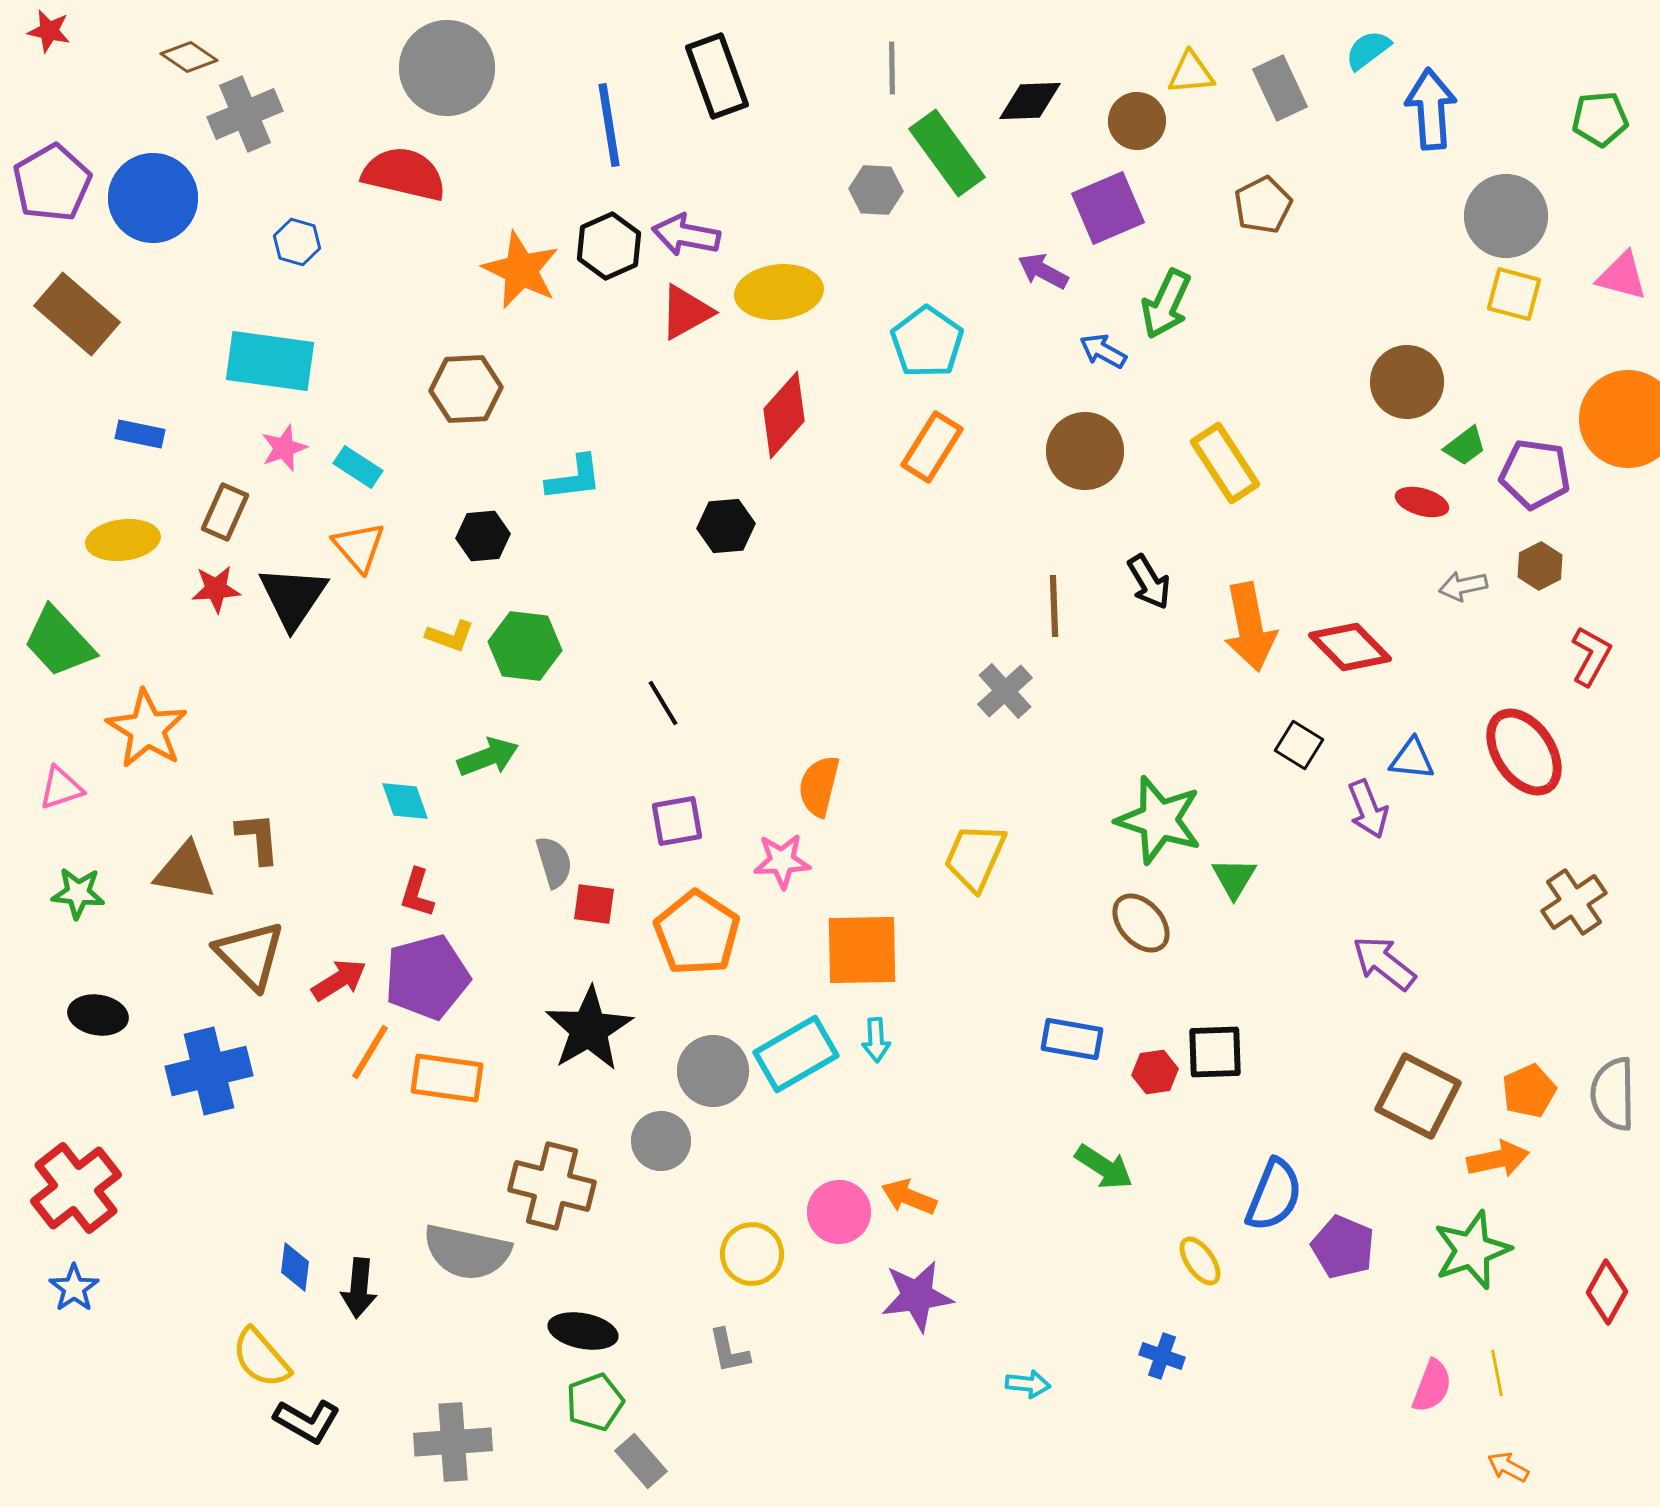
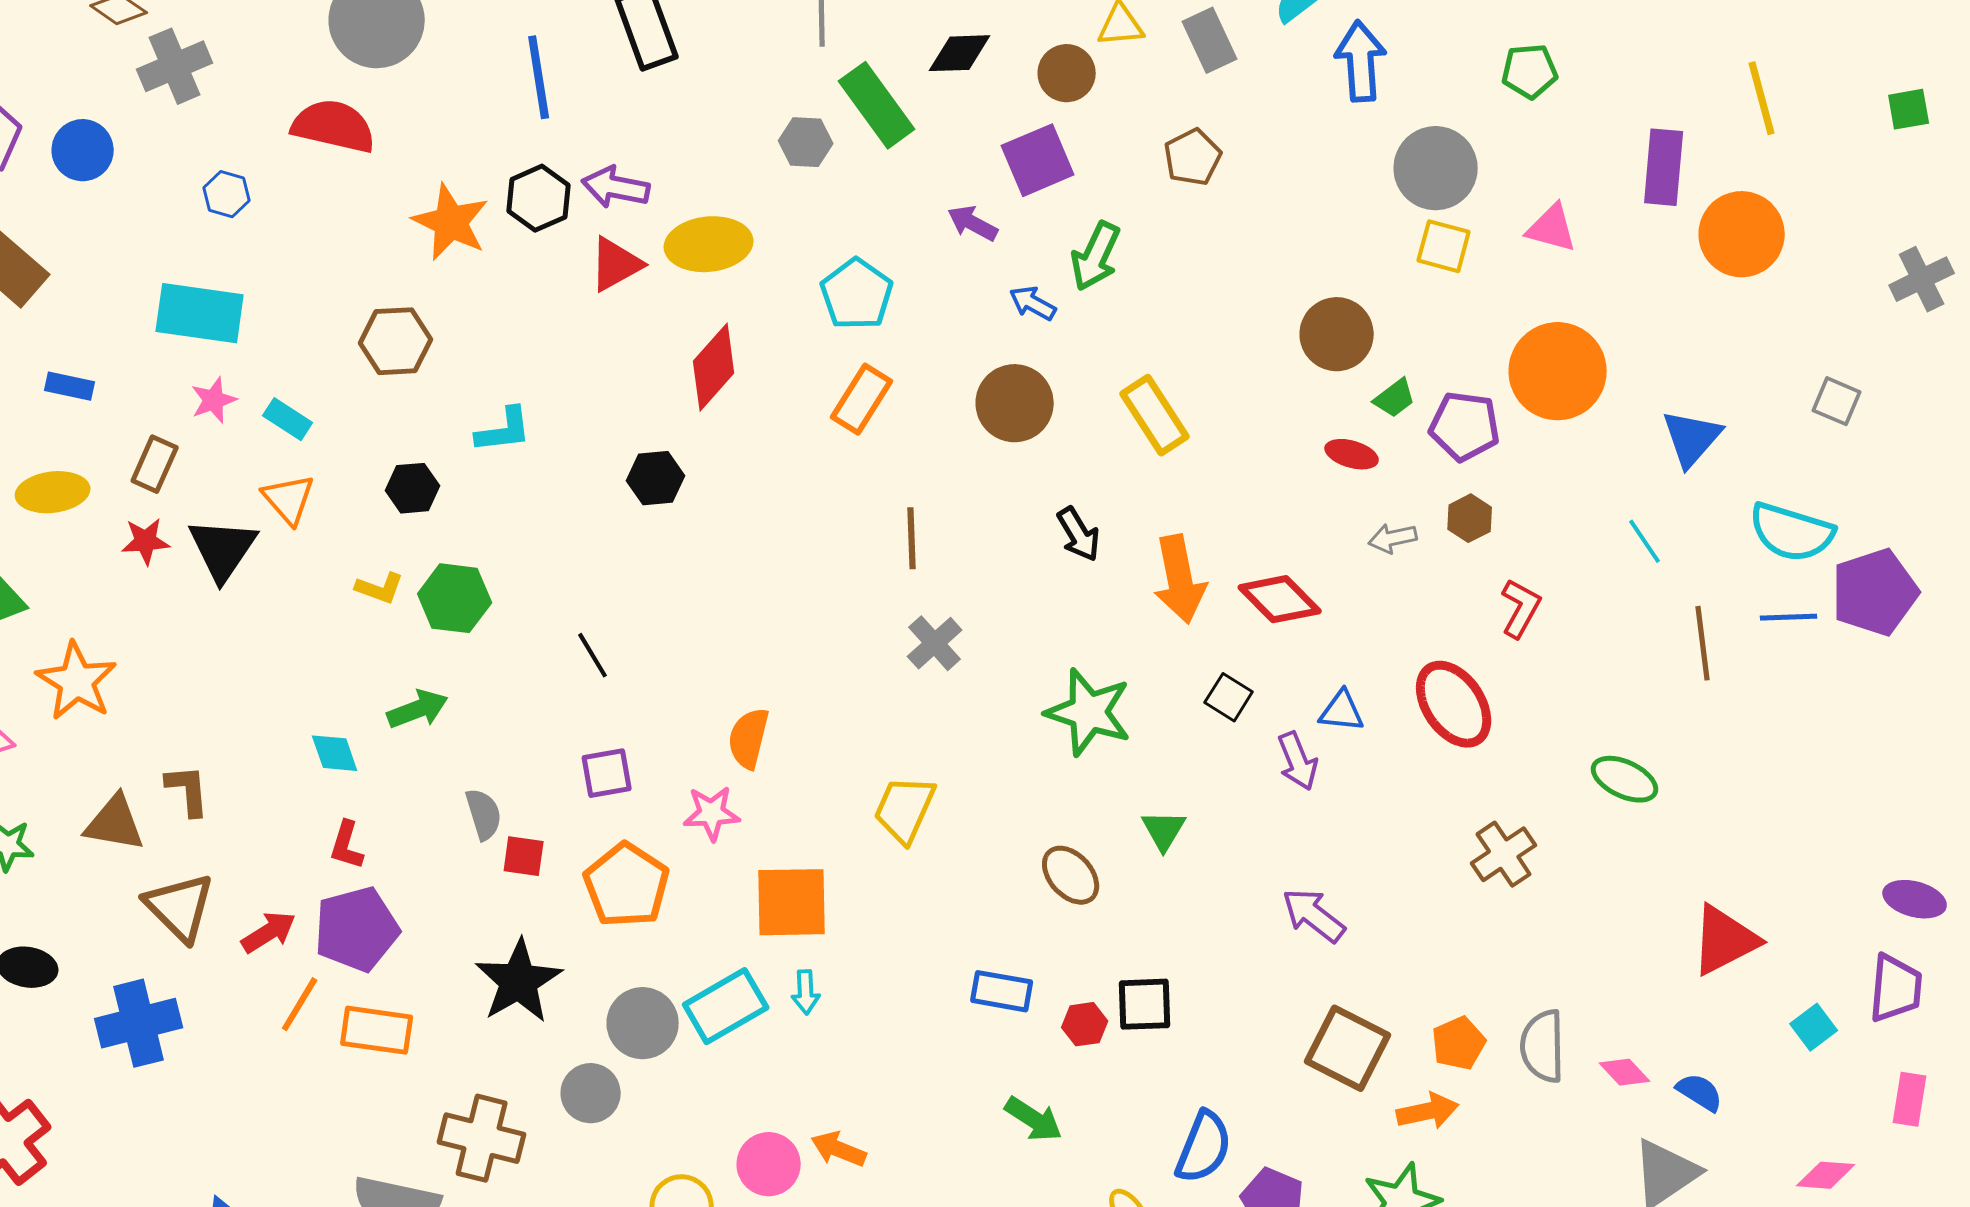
blue circle: (153, 198) -> (83, 150), size x0.7
brown line: (1054, 606) -> (912, 538), moved
green star: (1159, 820) -> (1089, 712), moved

